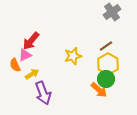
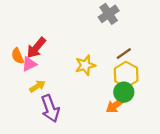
gray cross: (112, 12) -> (109, 14), moved
orange semicircle: (15, 65) -> (18, 56), moved
orange arrow: (99, 90) -> (116, 105), turned 102

